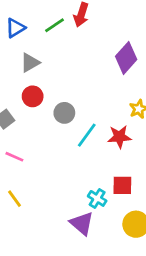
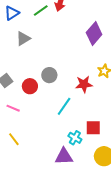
red circle: (33, 96) -> (30, 86), moved
cyan line: (87, 135) -> (64, 106), moved
red star: (119, 137) -> (84, 84), moved
purple triangle: (82, 223) -> (64, 156), turned -42

